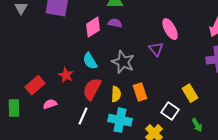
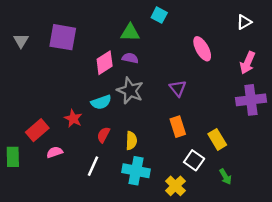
pink ellipse: (170, 29) -> (202, 49), moved
cyan semicircle: (90, 61) -> (101, 102), turned -78
gray star: (123, 62) -> (130, 91), moved
red semicircle: (92, 89) -> (103, 135), size x0.6
orange rectangle: (140, 92) -> (178, 127), moved

